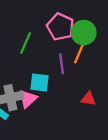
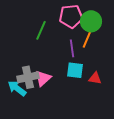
pink pentagon: (60, 27) -> (71, 16), turned -30
cyan square: (39, 83) -> (75, 70), moved

